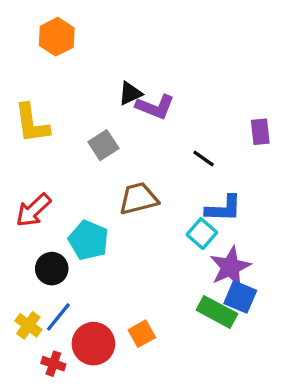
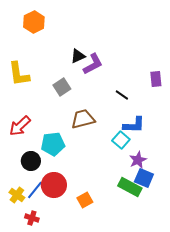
purple L-shape: (155, 107) -> (93, 64), turned -50
cyan pentagon: (88, 240) -> (53, 144), turned -30
purple star: (230, 267) -> (138, 160), size x0.7
red circle: (93, 344) -> (54, 185), moved

